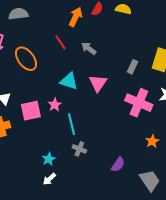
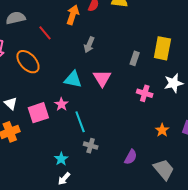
red line: (60, 42) -> (45, 33), moved
gray arrow: (89, 48) -> (89, 45), turned -98
pink cross: (139, 103) -> (145, 93), size x0.6

